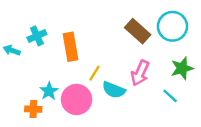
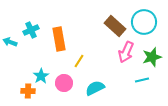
pink arrow: (140, 73) -> (126, 52), moved
cyan semicircle: (114, 90) -> (95, 88), moved, turned 132
cyan line: (170, 96) -> (142, 80), turned -56
pink circle: (77, 99) -> (64, 83), size x0.7

